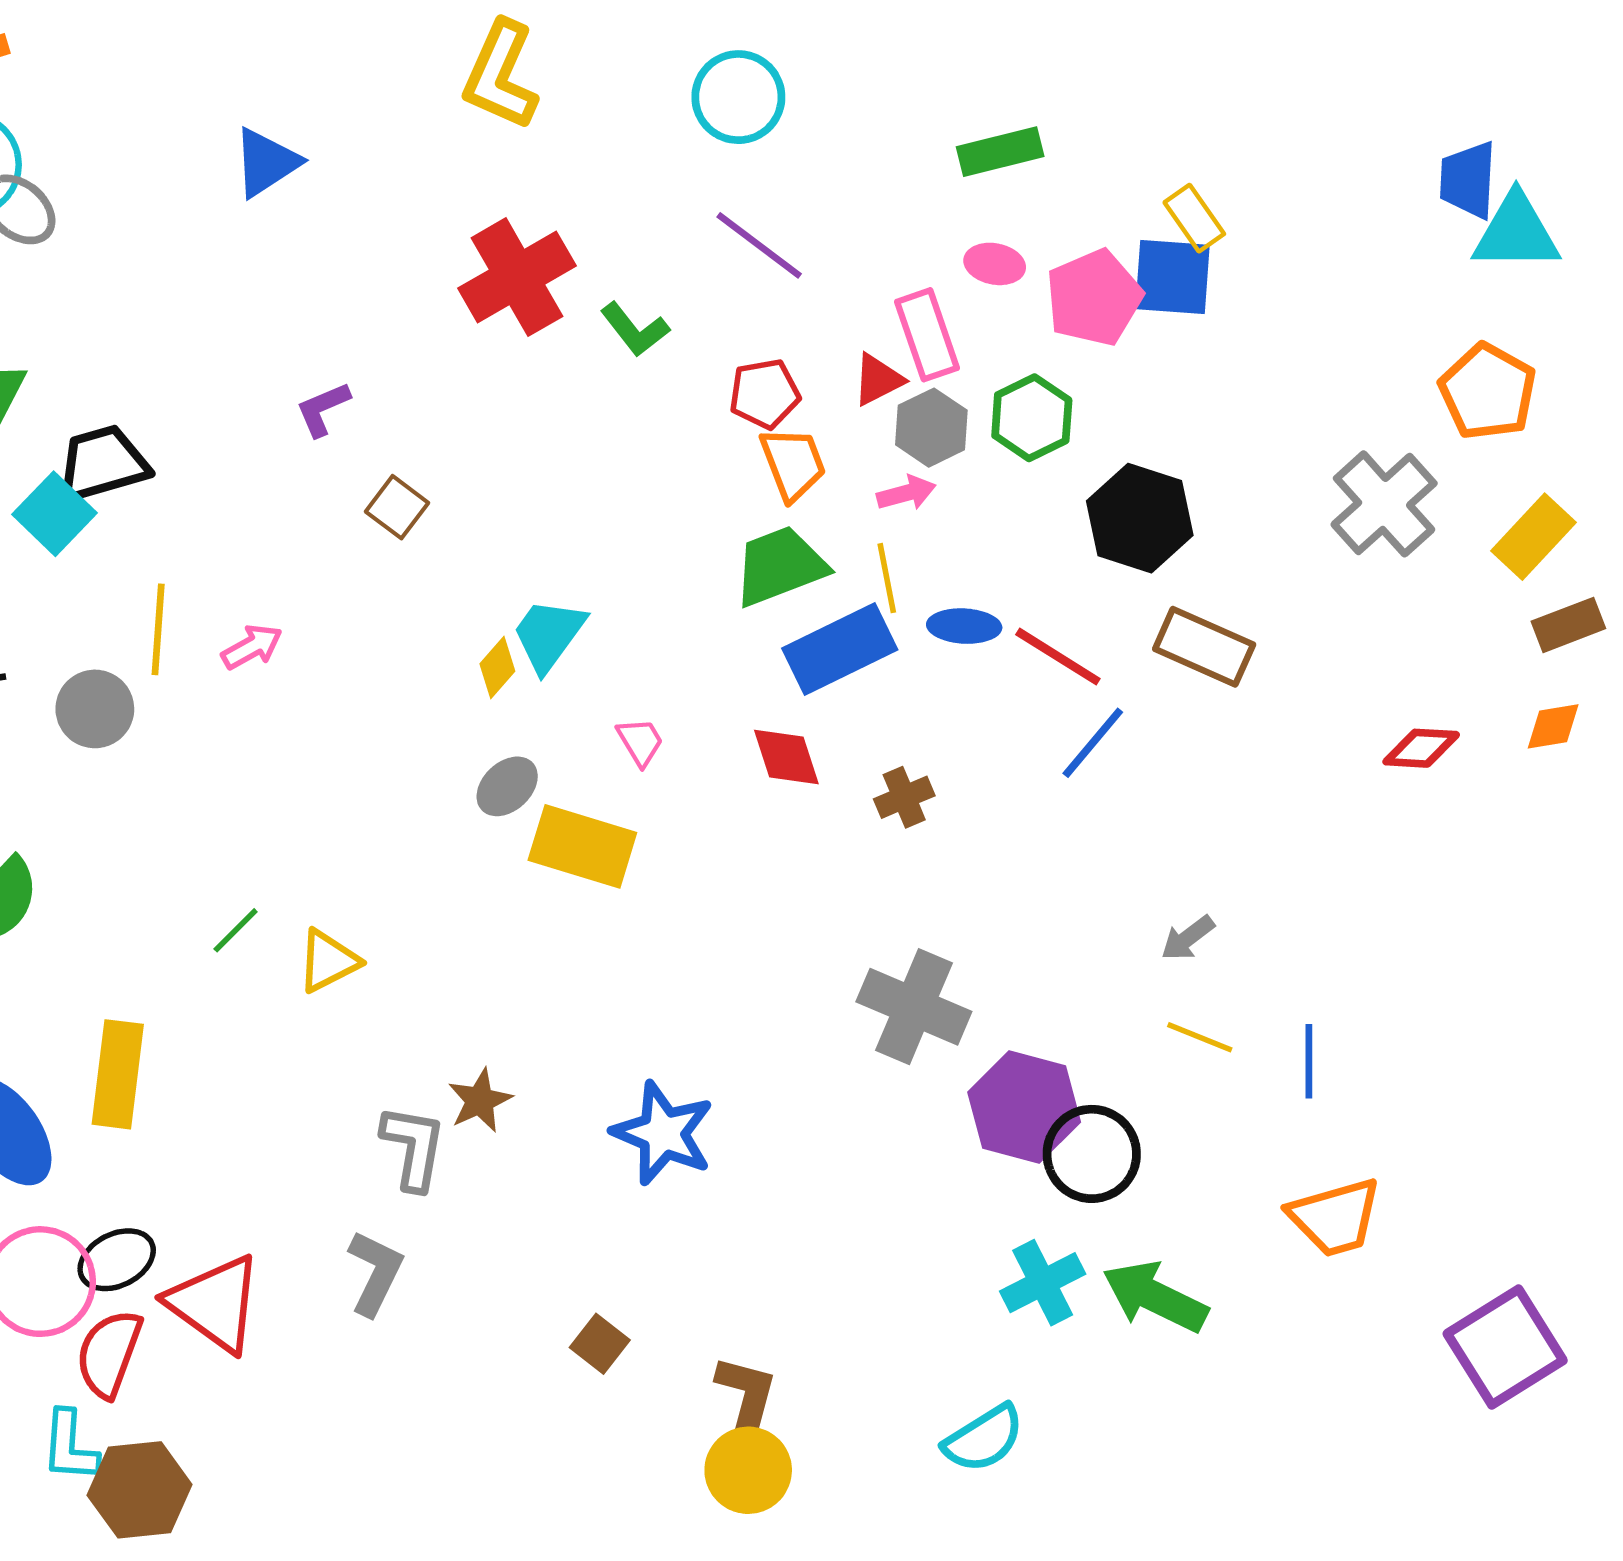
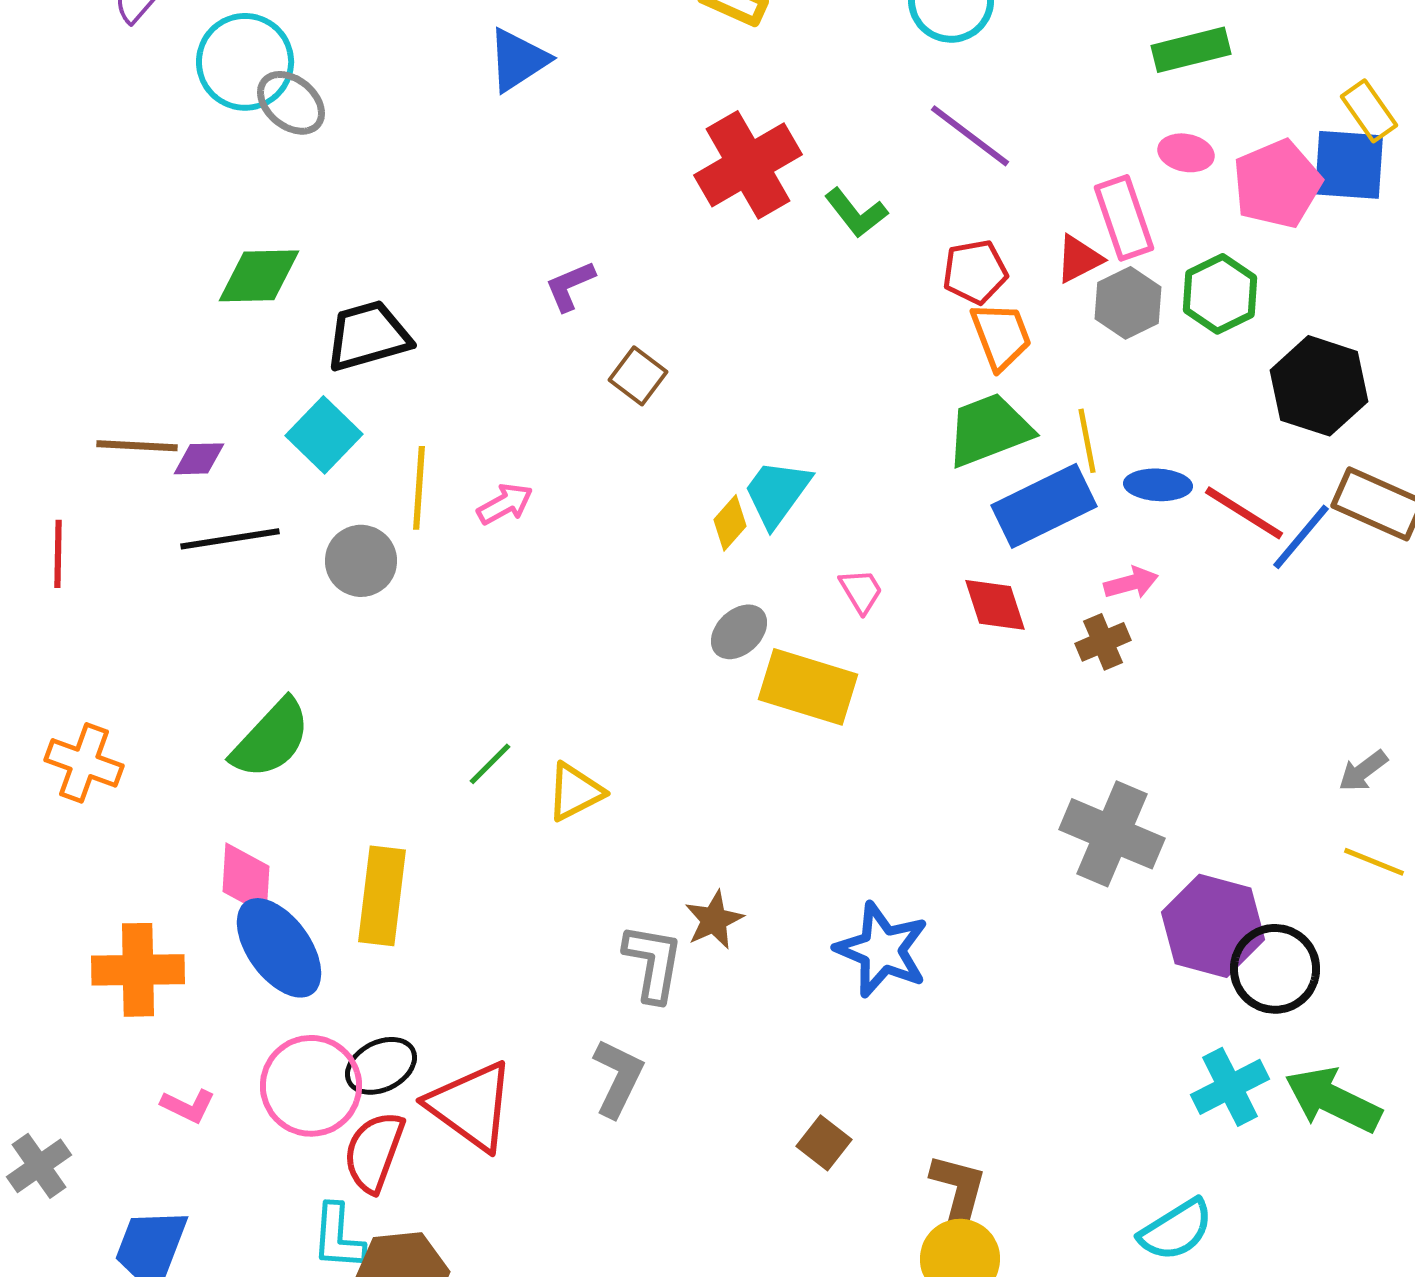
pink arrow: (906, 493) -> (1131, 583), moved
cyan square: (54, 514) -> (324, 435), moved
blue line: (1093, 743) -> (1301, 537), moved

